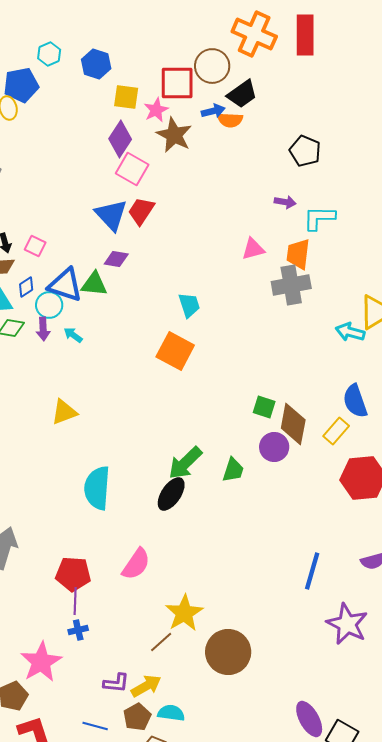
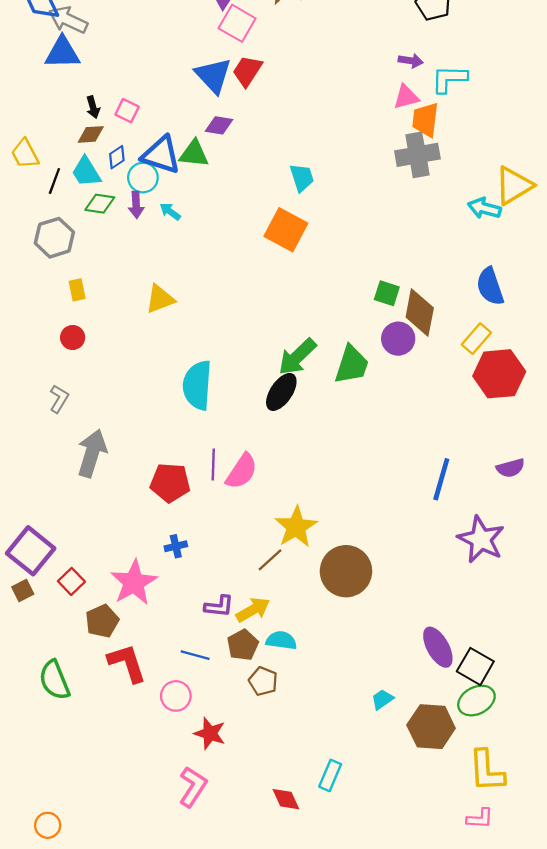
pink triangle: (253, 249) -> (406, 97), moved
yellow rectangle: (336, 431) -> (476, 339), moved
green trapezoid: (233, 470) -> (352, 365), size x1.4
purple line: (75, 601) -> (213, 465), moved

